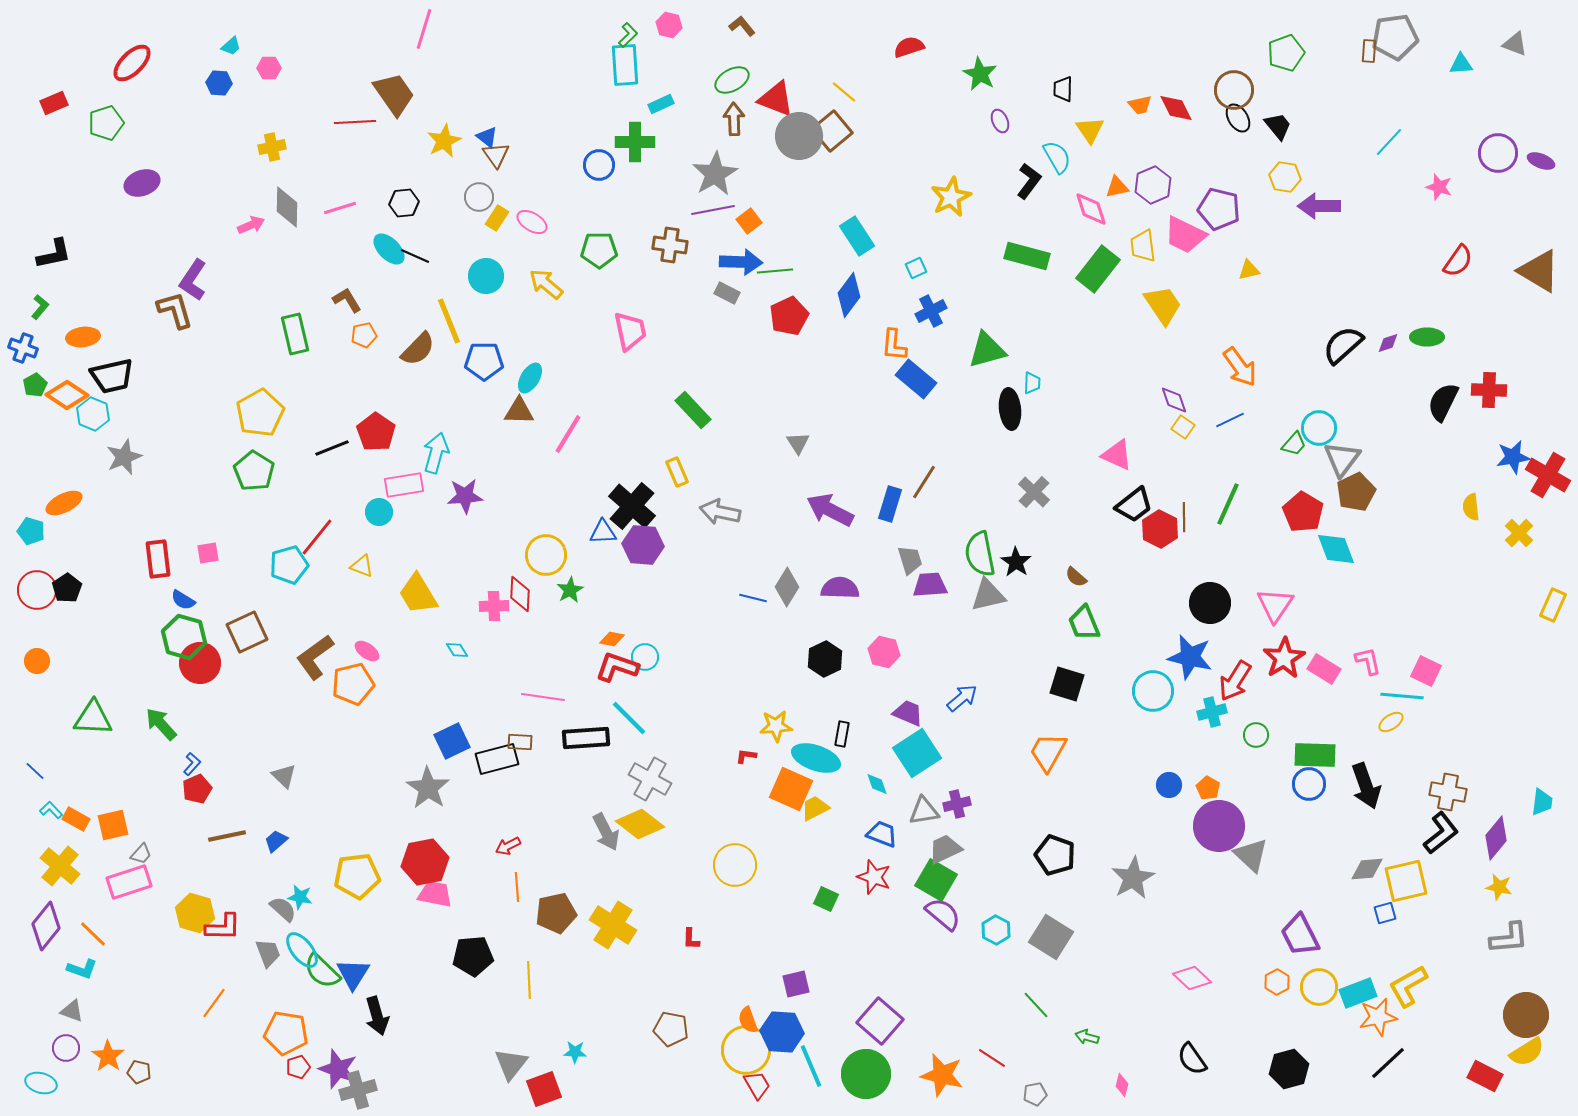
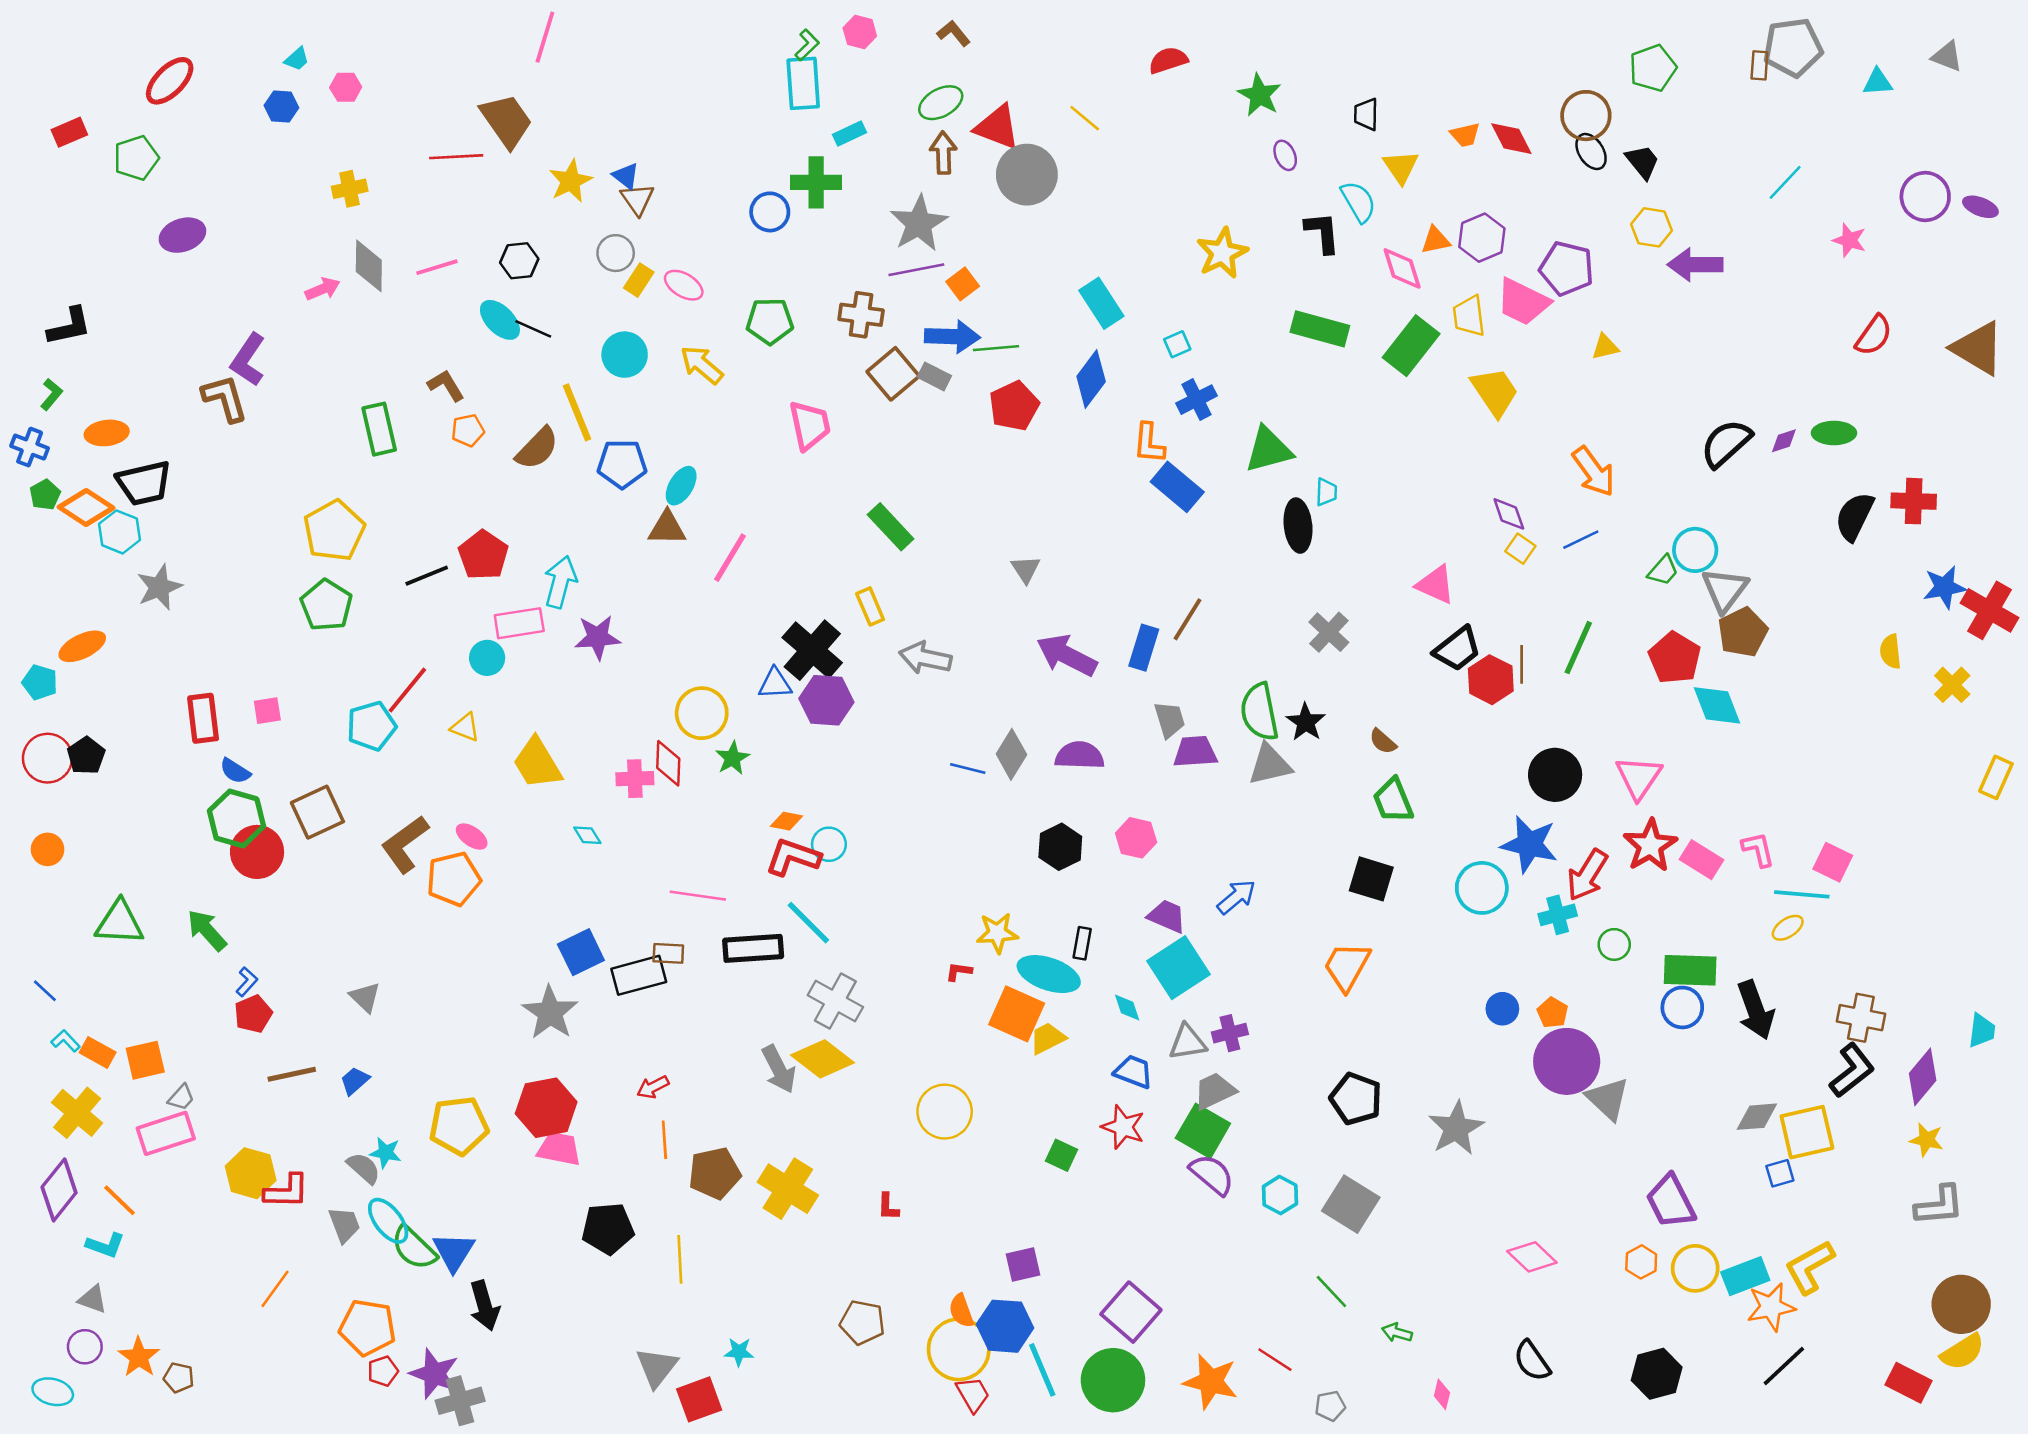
brown square: (832, 131) -> (893, 374), moved
black L-shape: (1029, 181) -> (1322, 232), turned -42

